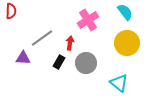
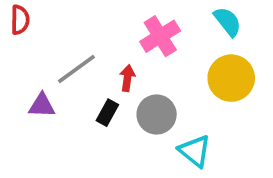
cyan triangle: (119, 83) -> (195, 151), moved

